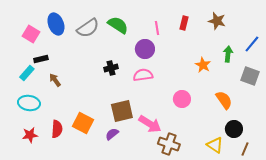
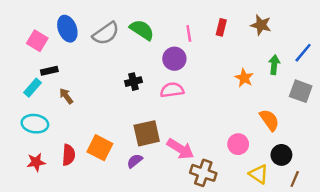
pink circle: (182, 99) -> (238, 144), moved

